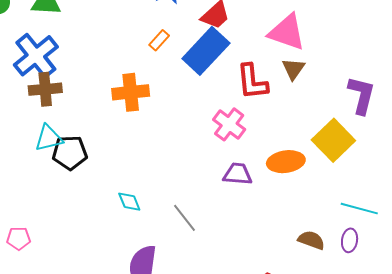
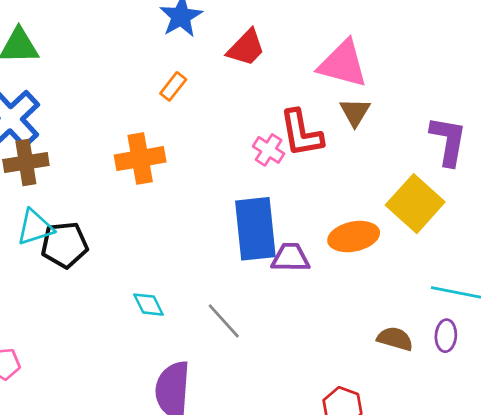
blue rectangle: (206, 51) -> (255, 229), moved, turned -45
pink cross: (229, 124) -> (269, 150), moved, size x0.7

